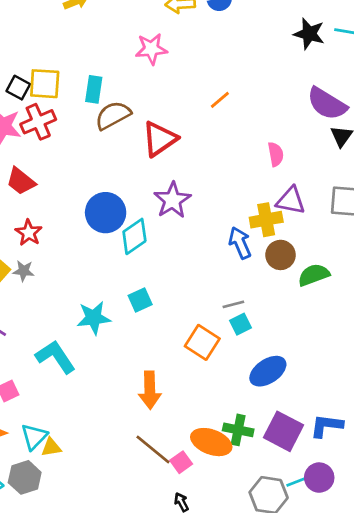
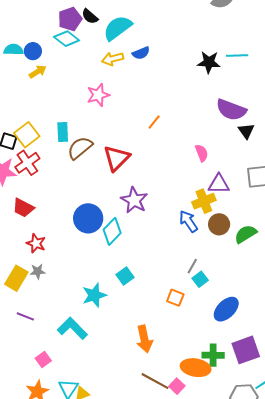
yellow square: (45, 84) -> (27, 135), turned -30
gray line: (233, 304) -> (192, 266), turned -35
orange square: (202, 342) -> (175, 298), size x0.7
purple square: (283, 431) -> (246, 350), turned -36

